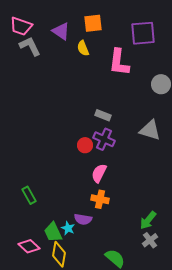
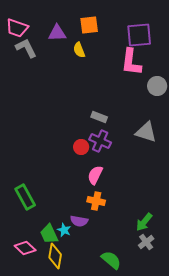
purple triangle: (61, 31) -> (57, 33), turned -36
pink L-shape: (119, 62) -> (131, 62), moved
green rectangle: (29, 195) -> (25, 197), size x1.4

